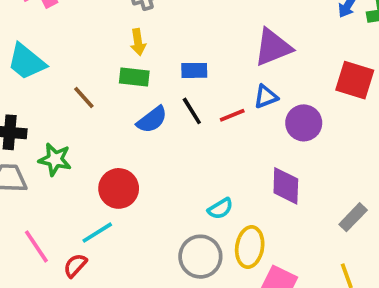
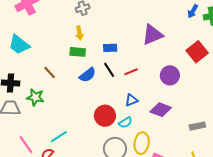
red square: (355, 80) -> (197, 52), turned 35
blue triangle: (266, 97) -> (131, 100), moved
brown line: (84, 98) -> (50, 72), moved
purple diamond: (286, 186) -> (161, 110), turned -70
red circle: (119, 188) -> (105, 116), moved
gray rectangle: (353, 217) -> (197, 126), turned 35

